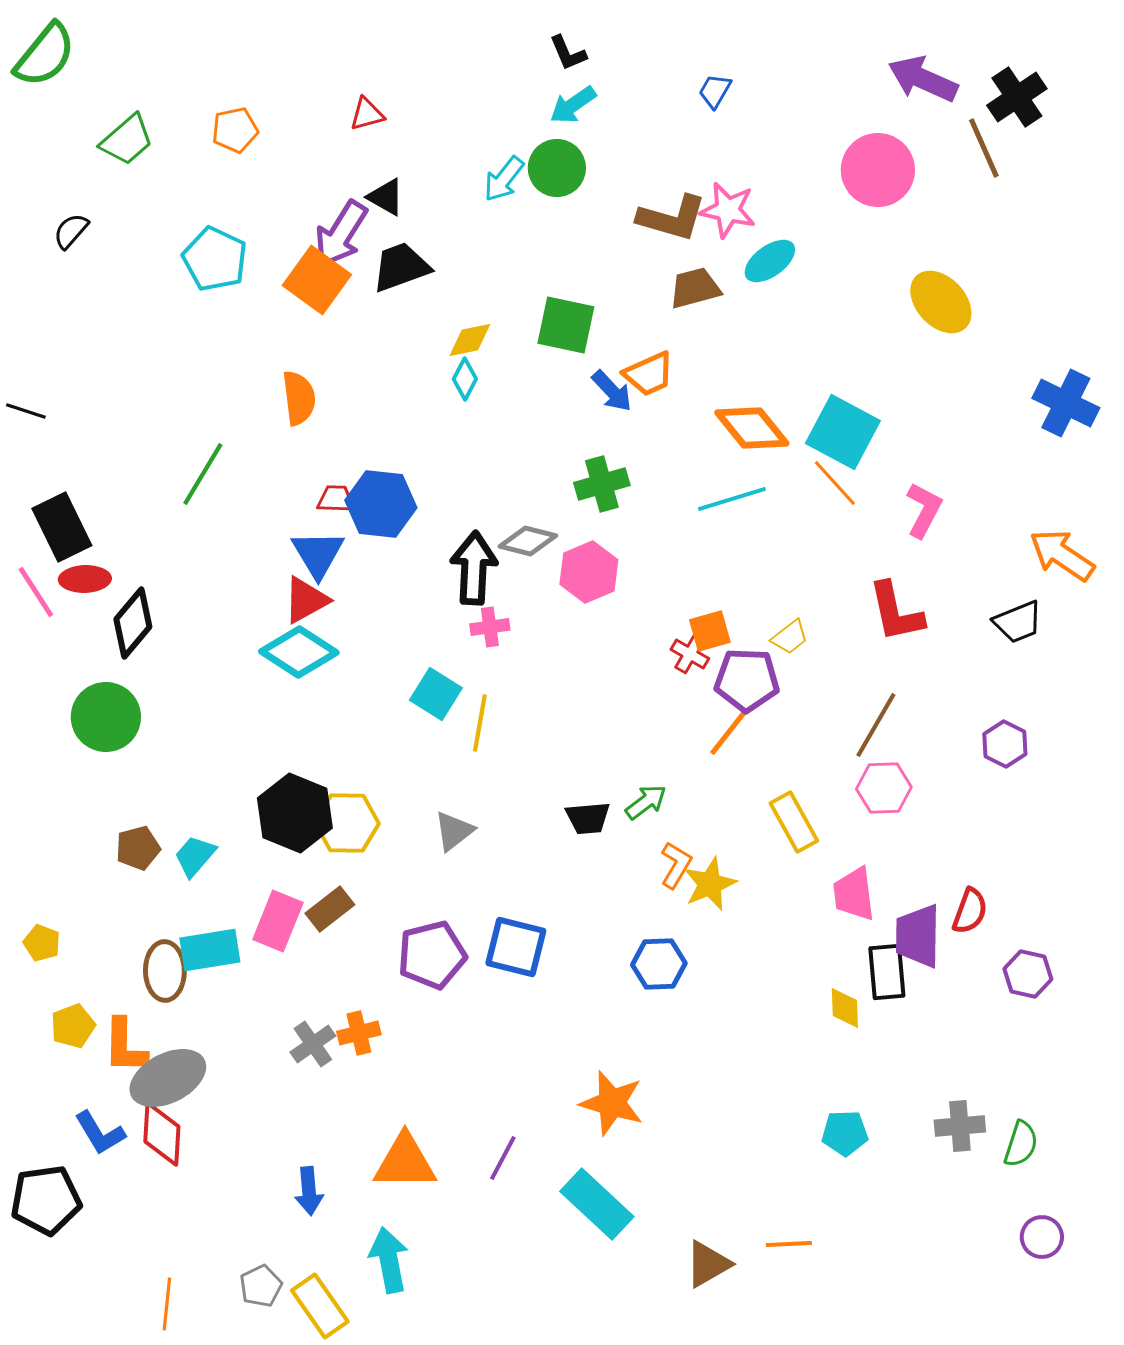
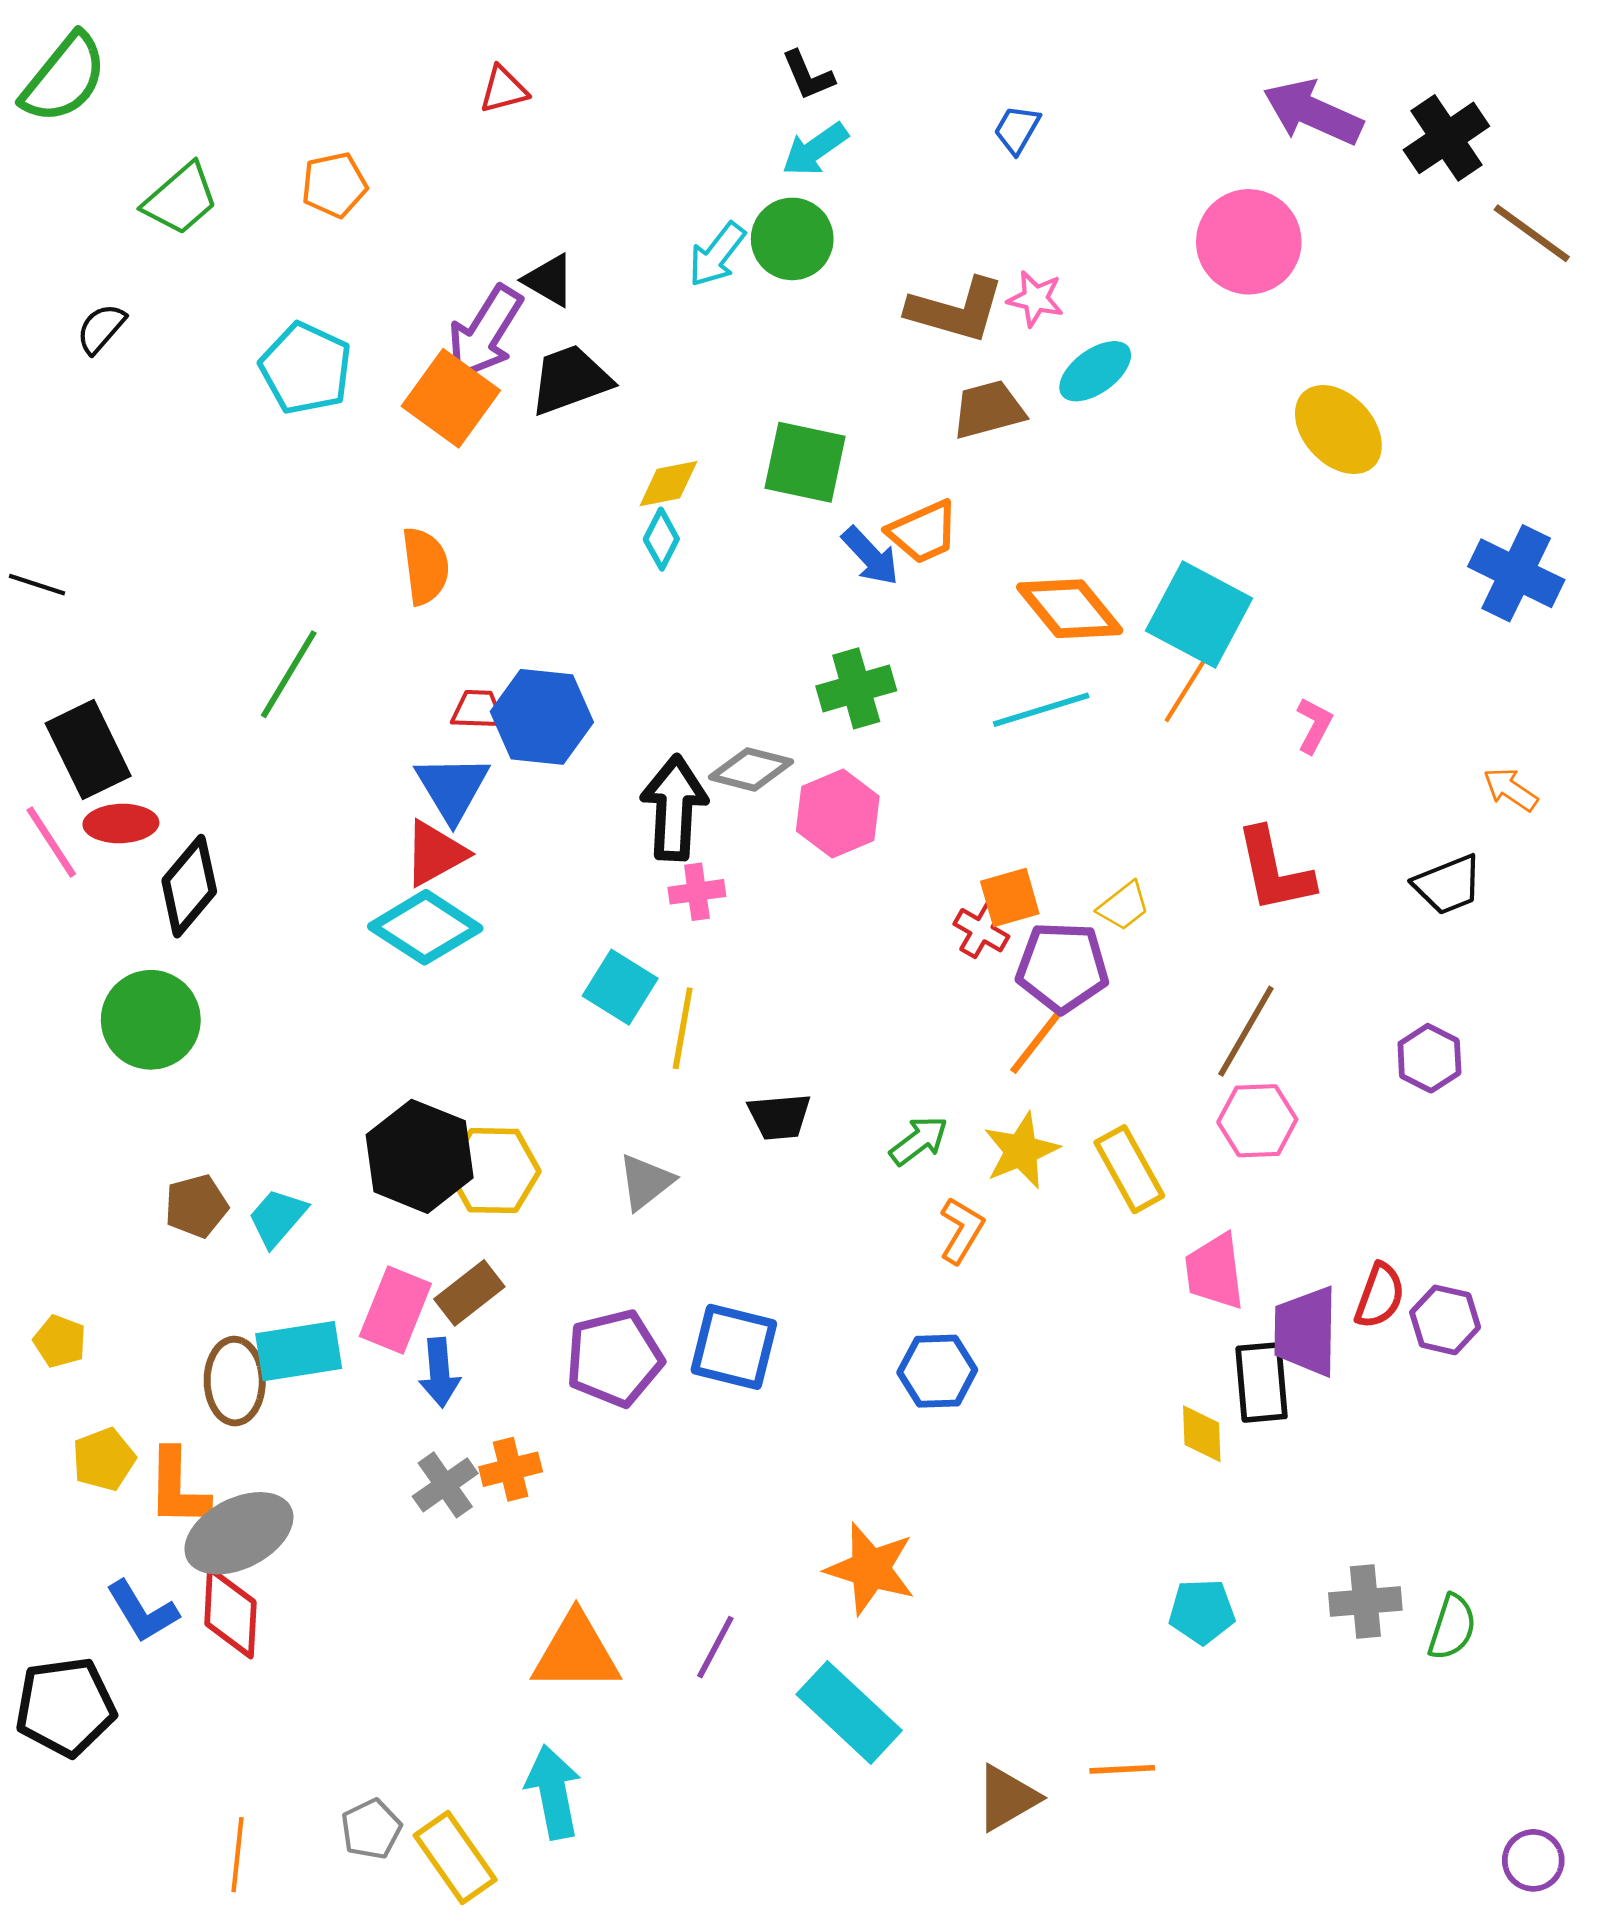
red triangle: (367, 114) -> (503, 90), moved
brown line: (984, 148) -> (1532, 233), moved, turned -30
pink star: (728, 210) -> (1035, 299), size x0.7
orange line: (835, 483) -> (1188, 687), turned 74
pink L-shape: (924, 510) -> (1314, 725), size x0.7
orange arrow: (1062, 555) -> (1510, 789), size x0.6
black trapezoid: (588, 818) -> (779, 1117), moved
yellow star: (710, 884) -> (1021, 1151), moved
purple hexagon: (1028, 974) -> (1445, 1320), moved
blue arrow: (309, 1191) -> (439, 1373), moved
purple circle: (1042, 1237) -> (1533, 1860), moved

